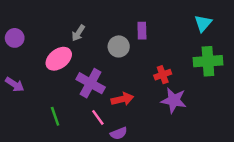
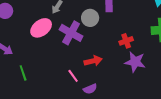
purple cross: (91, 83) -> (71, 33), moved
green line: (55, 116) -> (23, 73), moved

